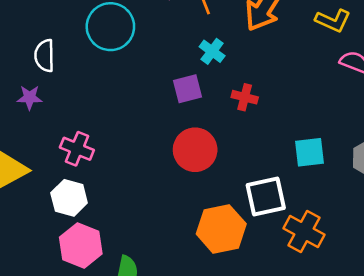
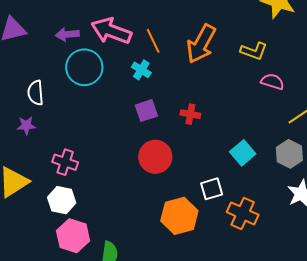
cyan cross: (212, 51) -> (141, 70), moved
cyan square: (309, 152) -> (243, 153), turned -30
white square: (266, 197) -> (212, 189), size x0.7

